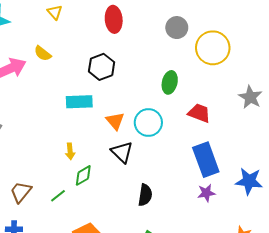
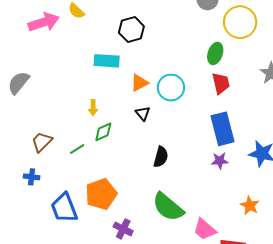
green ellipse: (170, 82) -> (215, 53), moved
red trapezoid: (199, 113) -> (221, 83), turned 50
orange triangle: (115, 121) -> (139, 83), turned 36
black triangle: (122, 152) -> (143, 113), size x0.7

